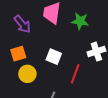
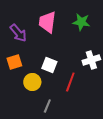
green star: (80, 21) -> (81, 22), moved
yellow circle: (27, 74) -> (32, 82), moved

